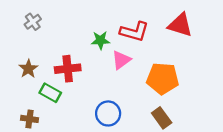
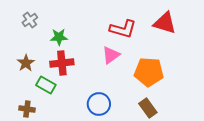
green star: (100, 40) -> (59, 37), moved

